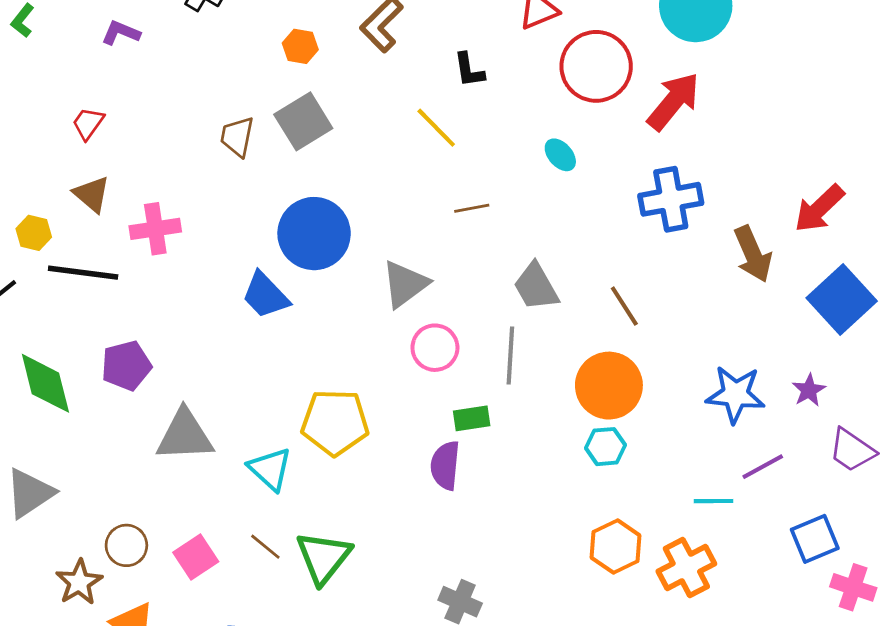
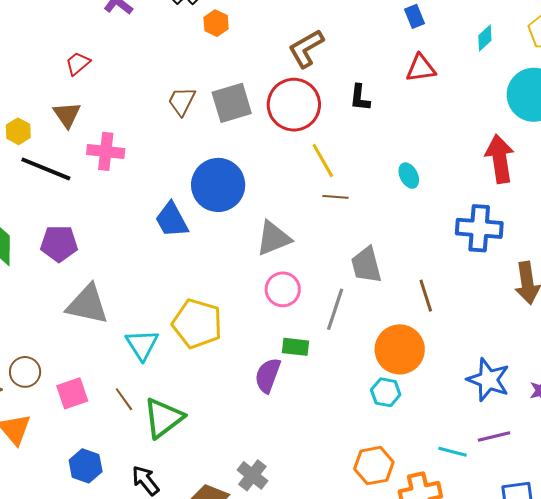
orange hexagon: (300, 46) -> (216, 23), moved
red circle: (596, 66) -> (294, 105), moved
red arrow: (673, 101) -> (500, 159), turned -63
yellow line: (436, 128) -> (323, 161), moved

